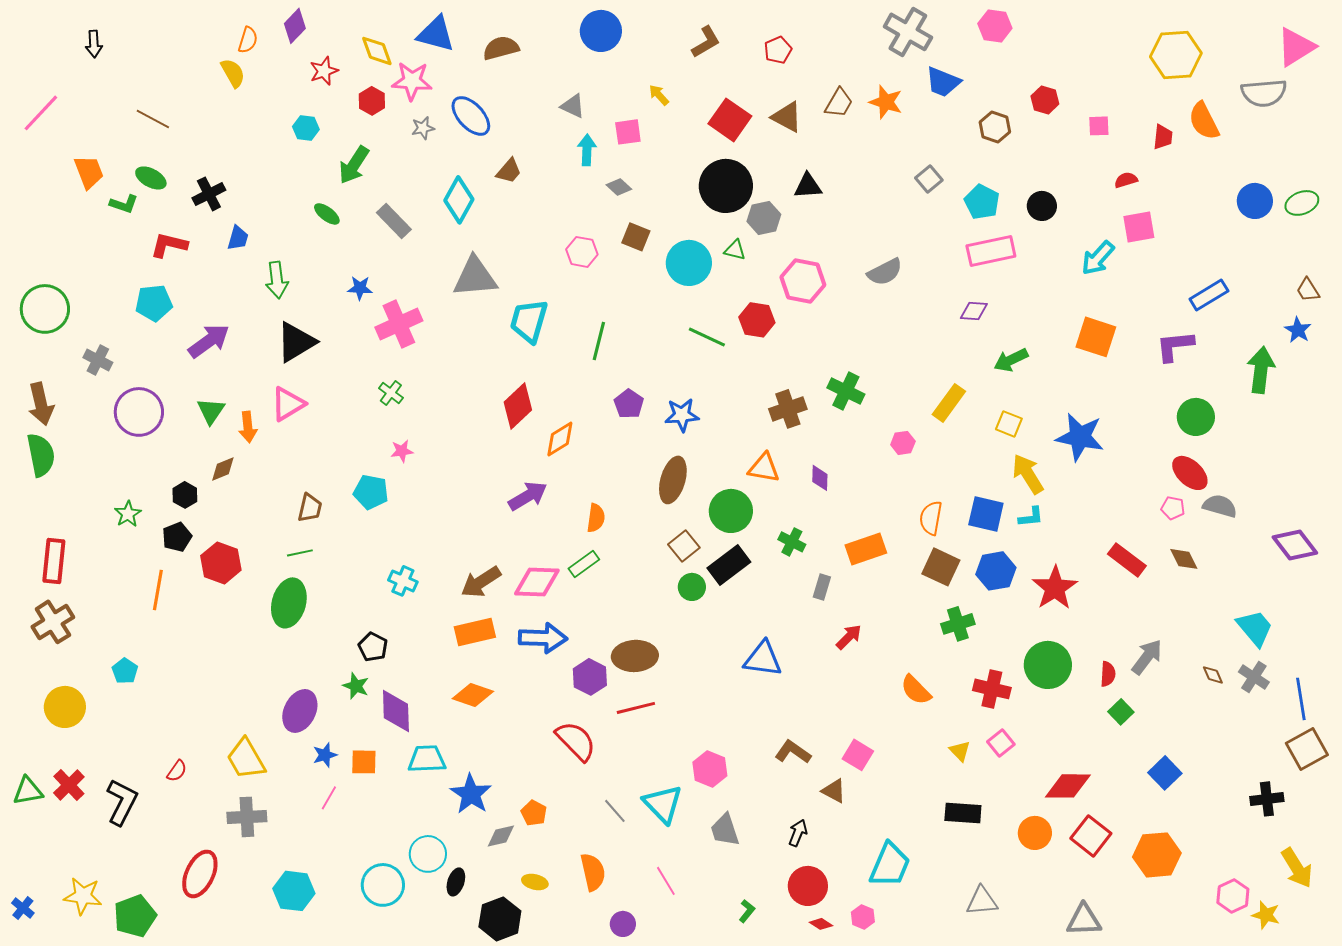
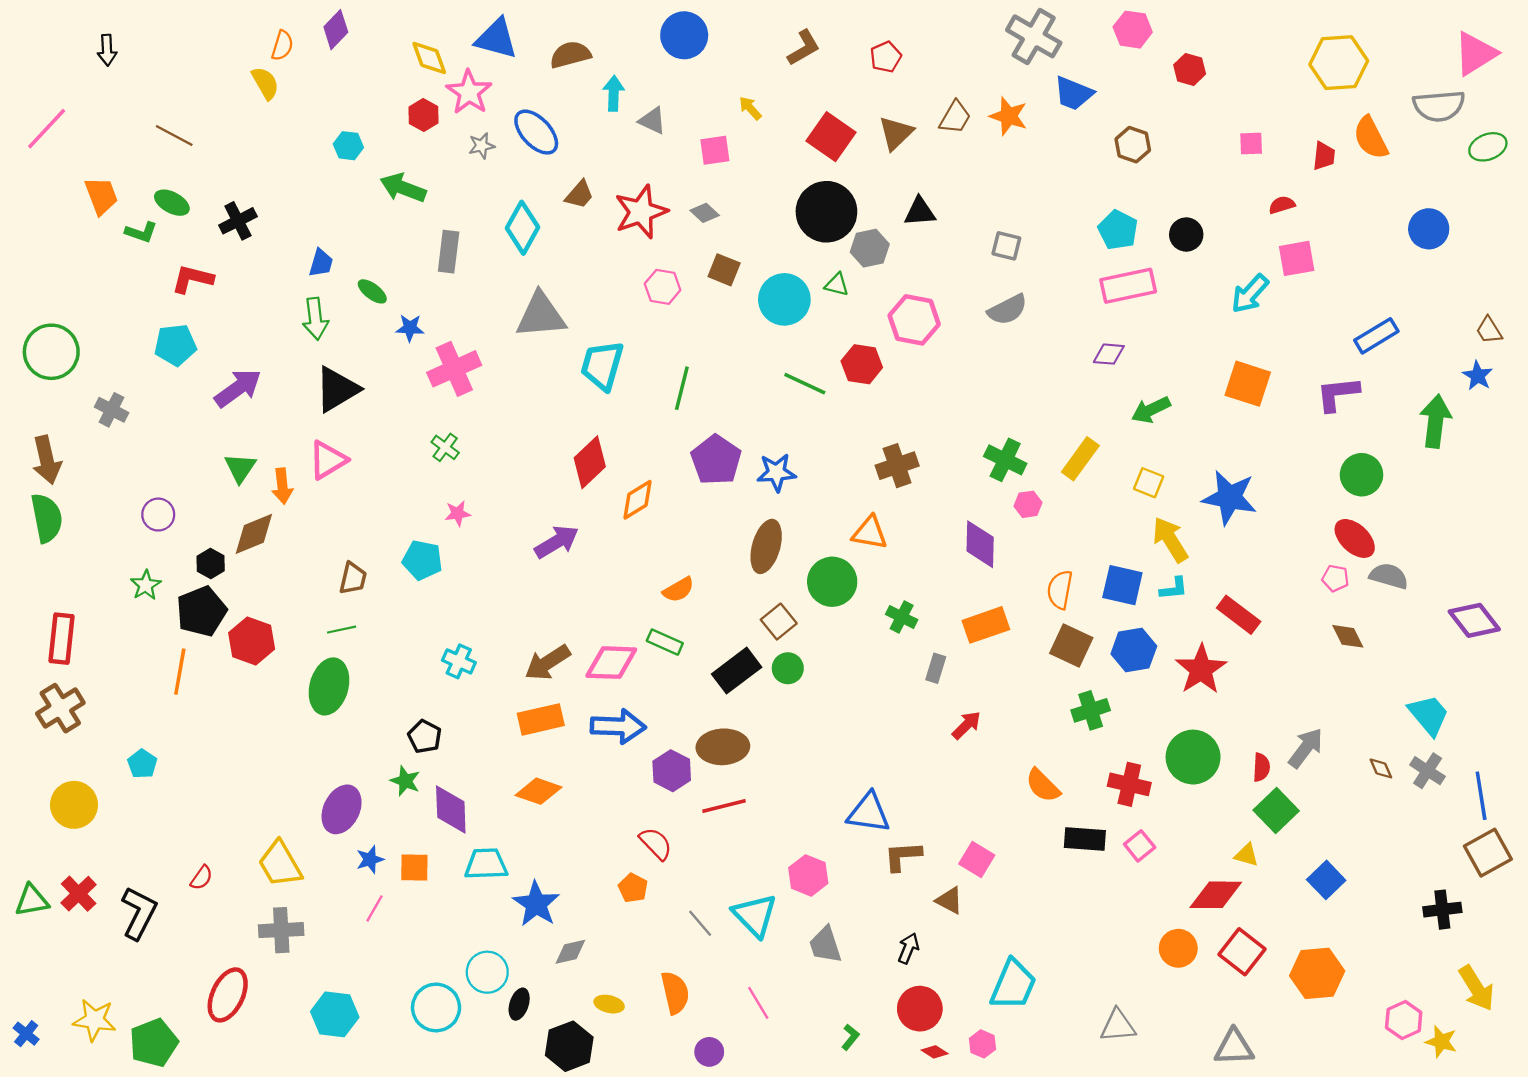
red star: (324, 71) -> (641, 212), moved, size x1.6
pink star: (412, 81) -> (469, 92), turned 30
red hexagon: (1045, 100) -> (1190, 69), moved
brown triangle: (787, 117) -> (896, 133), turned 48
cyan arrow: (587, 150) -> (614, 93), moved
green arrow: (354, 165) -> (403, 188), turned 78
gray square: (929, 179) -> (1006, 246), moved, turned -36
green ellipse: (1302, 203) -> (1488, 147), moved
green ellipse: (327, 214) -> (372, 291), moved
gray rectangle: (394, 221) -> (449, 252), turned 51
blue trapezoid: (238, 238) -> (321, 263), moved
green cross: (846, 391) -> (1005, 460), moved
purple pentagon: (629, 404) -> (716, 460), size x1.5
purple circle: (139, 412) -> (158, 515), moved, size x0.6
brown diamond: (223, 469) -> (254, 534), size x1.5
purple diamond: (820, 478) -> (980, 544), moved, size x1.6
purple arrow: (528, 496) -> (557, 542), moved
orange semicircle: (596, 518) -> (678, 590), turned 52
black pentagon: (177, 537) -> (201, 611), size x1.5
red rectangle: (1127, 560) -> (1239, 615), moved
green rectangle: (584, 564) -> (665, 642), turned 60
black rectangle: (729, 565) -> (737, 671), moved
blue triangle: (763, 659) -> (869, 813), moved
green square: (1121, 712) -> (1276, 811), size x1.5
red semicircle: (576, 741) -> (656, 844), size x0.7
yellow triangle: (960, 751) -> (1247, 855), moved, turned -30
brown L-shape: (793, 752) -> (903, 856), turned -39
orange pentagon: (534, 813) -> (633, 888), moved
black rectangle: (963, 813) -> (1085, 839), moved

